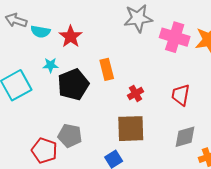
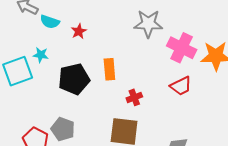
red star: (71, 37) -> (79, 31), size x0.7
cyan star: (51, 65) -> (41, 55), moved
red trapezoid: (181, 95) -> (181, 86), moved, turned -135

